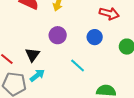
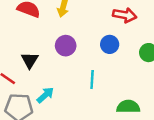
black triangle: (32, 55) -> (30, 60), moved
cyan line: (78, 65) -> (92, 80), turned 56

